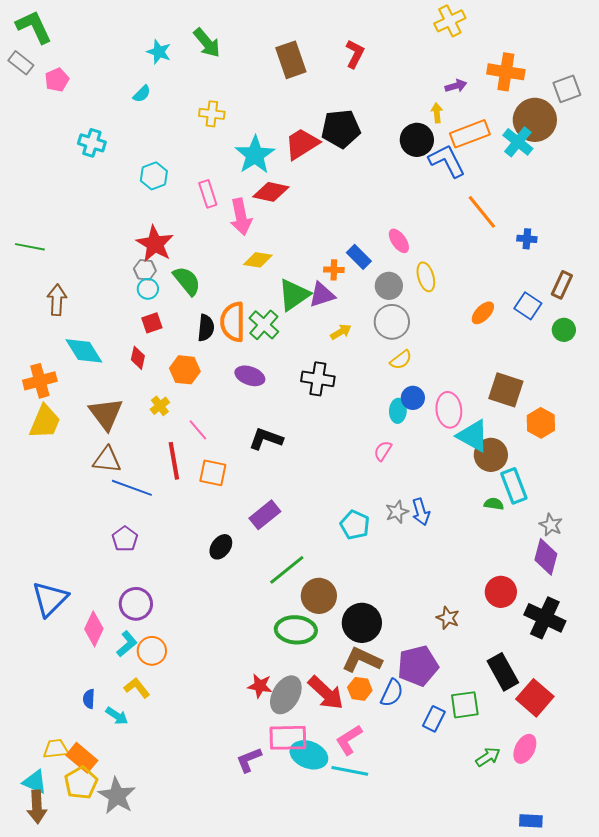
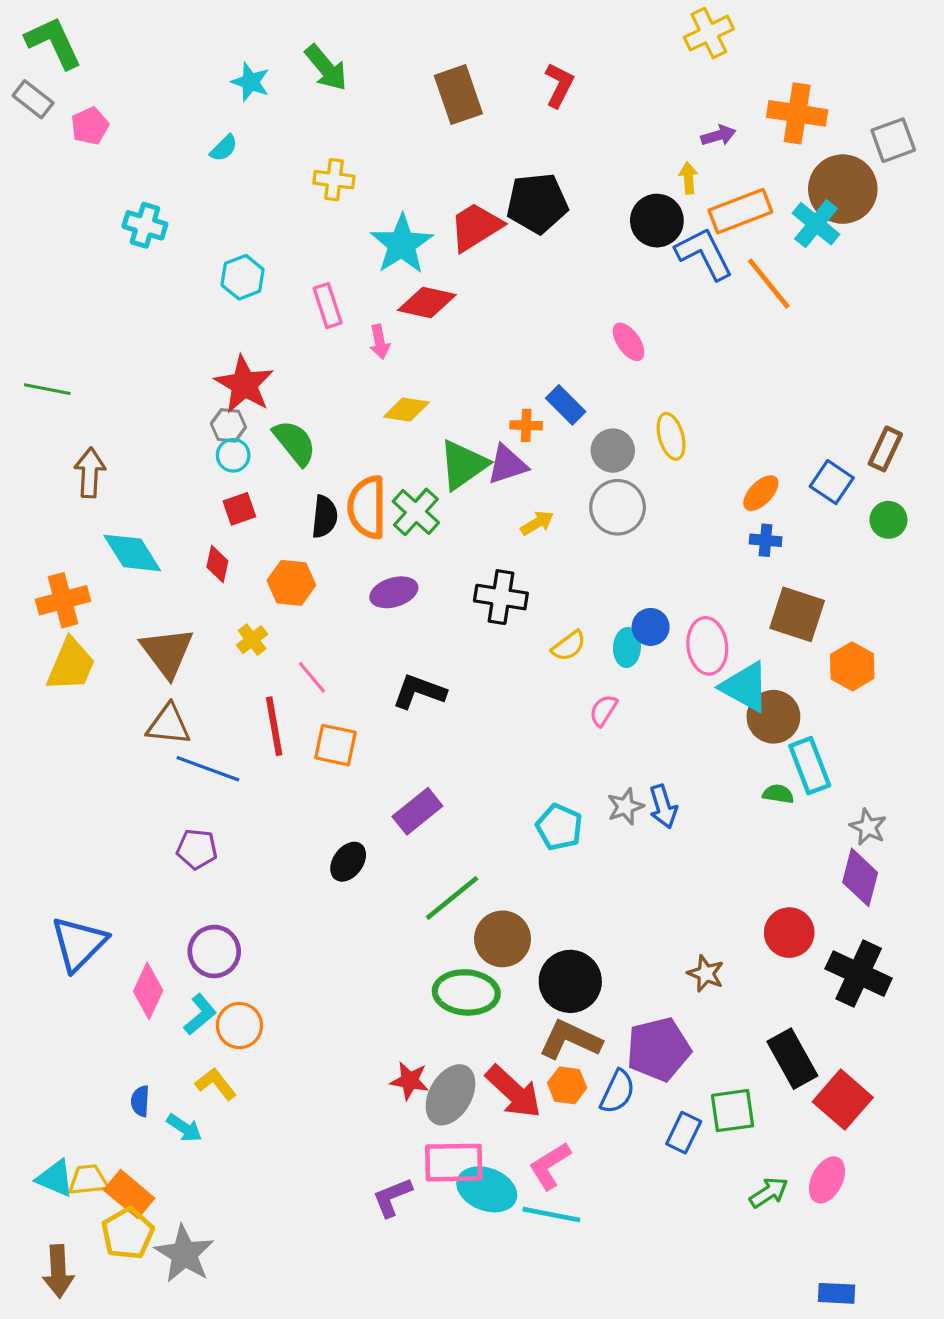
orange line: (482, 212) -> (769, 284), moved
pink arrow: (241, 217) -> (380, 342), size x0.6
blue cross: (527, 239) -> (766, 540), moved
pink ellipse: (399, 241) -> (629, 342), moved
yellow semicircle: (401, 360) -> (569, 646), moved
purple ellipse: (250, 376) -> (394, 592), turned -36
purple pentagon: (125, 539) -> (197, 849), turned -30
cyan triangle: (35, 782) -> (55, 1178), moved

